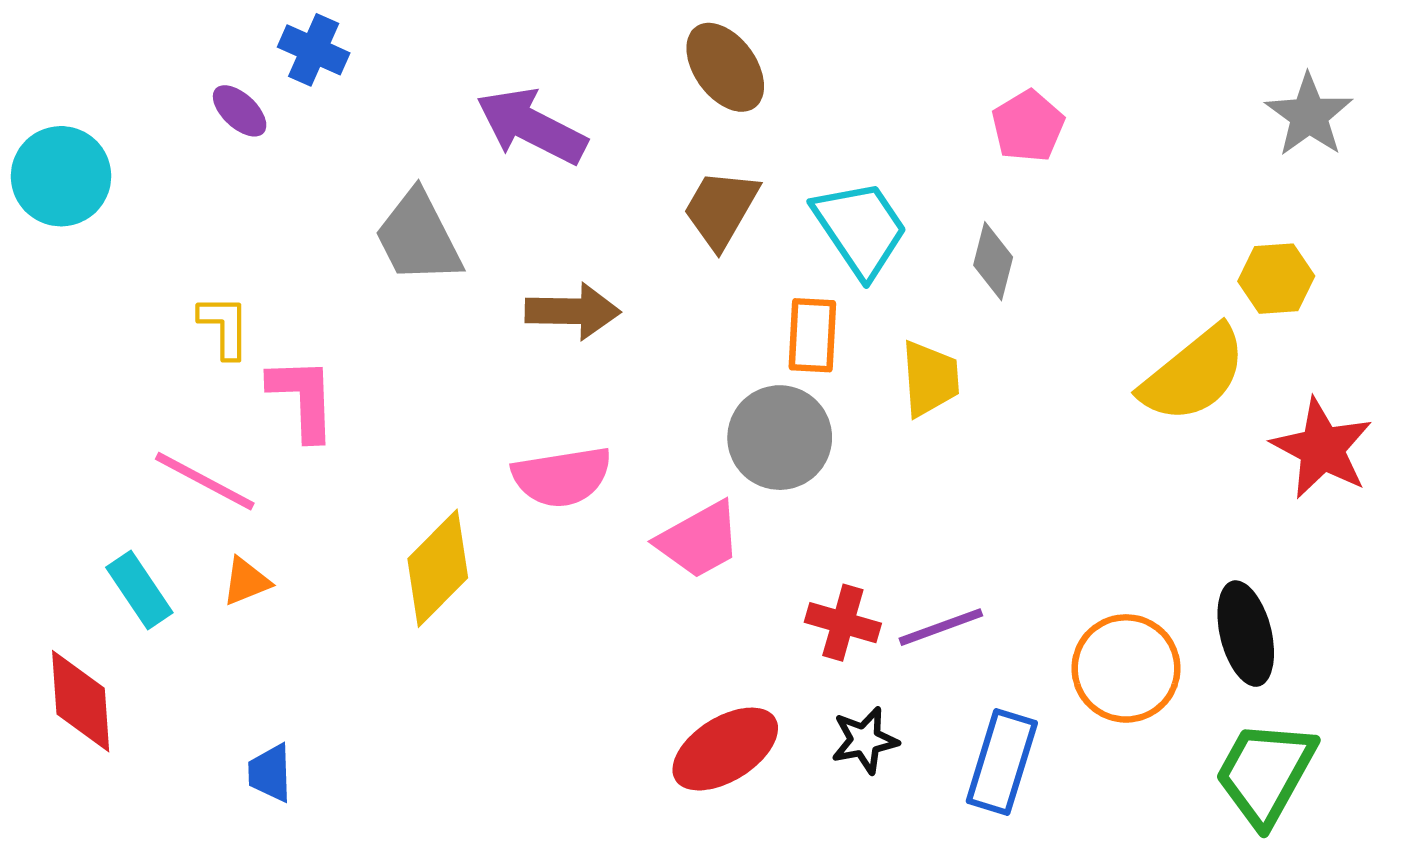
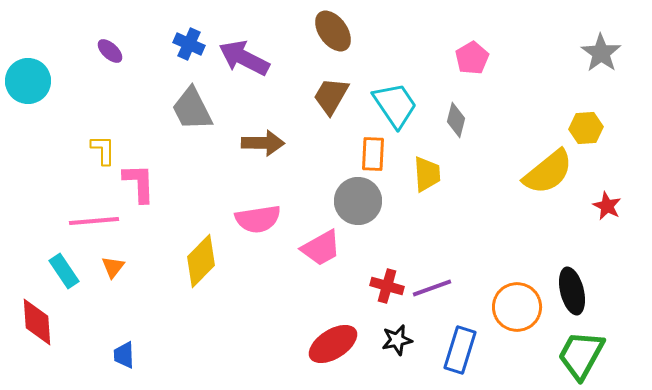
blue cross: (314, 50) -> (189, 44), moved
red star: (1322, 448) -> (607, 206), size x0.6
pink line: (205, 481) -> (94, 221), turned -33
orange triangle: (246, 581) -> (113, 267), turned -30

